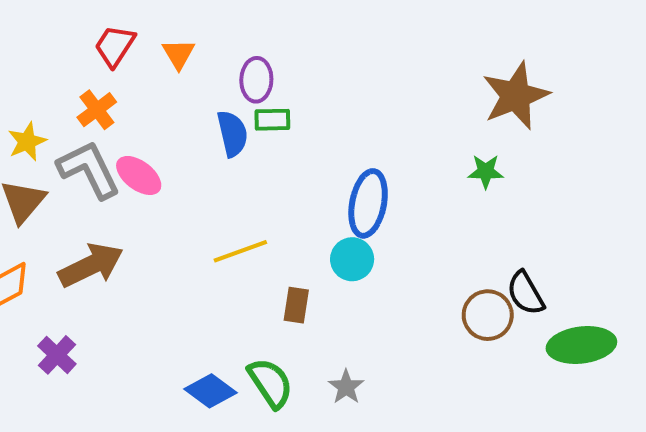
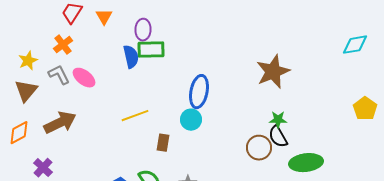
brown star: (516, 96) -> (273, 72), moved
green rectangle: (272, 120) -> (151, 50), size x1.5
gray L-shape: (89, 170) -> (59, 75), size x0.7
green star: (486, 172) -> (278, 120), moved

